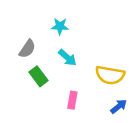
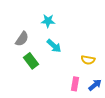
yellow semicircle: (110, 75) -> (88, 60), size x0.6
pink rectangle: (72, 100) -> (75, 84), moved

